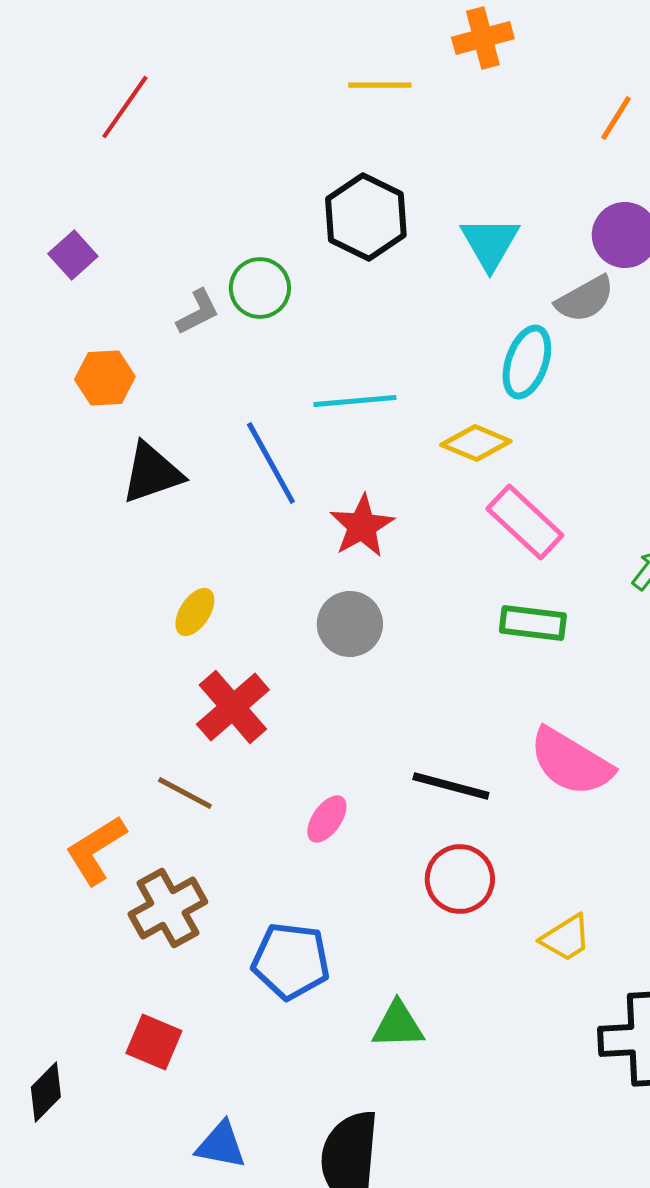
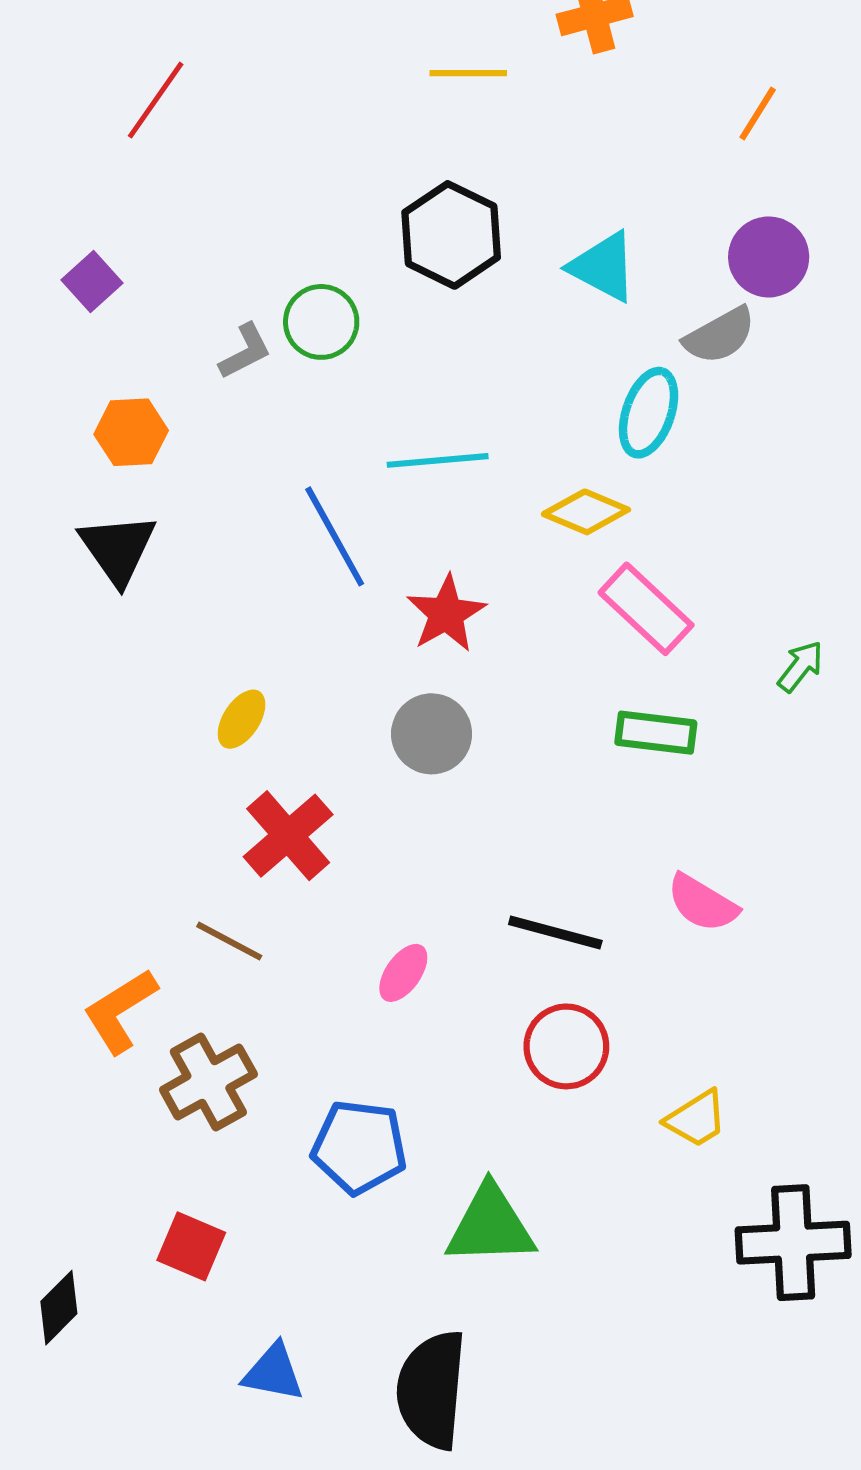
cyan triangle: (490, 243) -> (603, 267), turned -32
black triangle: (152, 473) -> (118, 549), moved, turned -46
pink semicircle: (571, 762) -> (702, 903), size x0.7
green triangle: (398, 1025) -> (490, 1225), size x1.4

